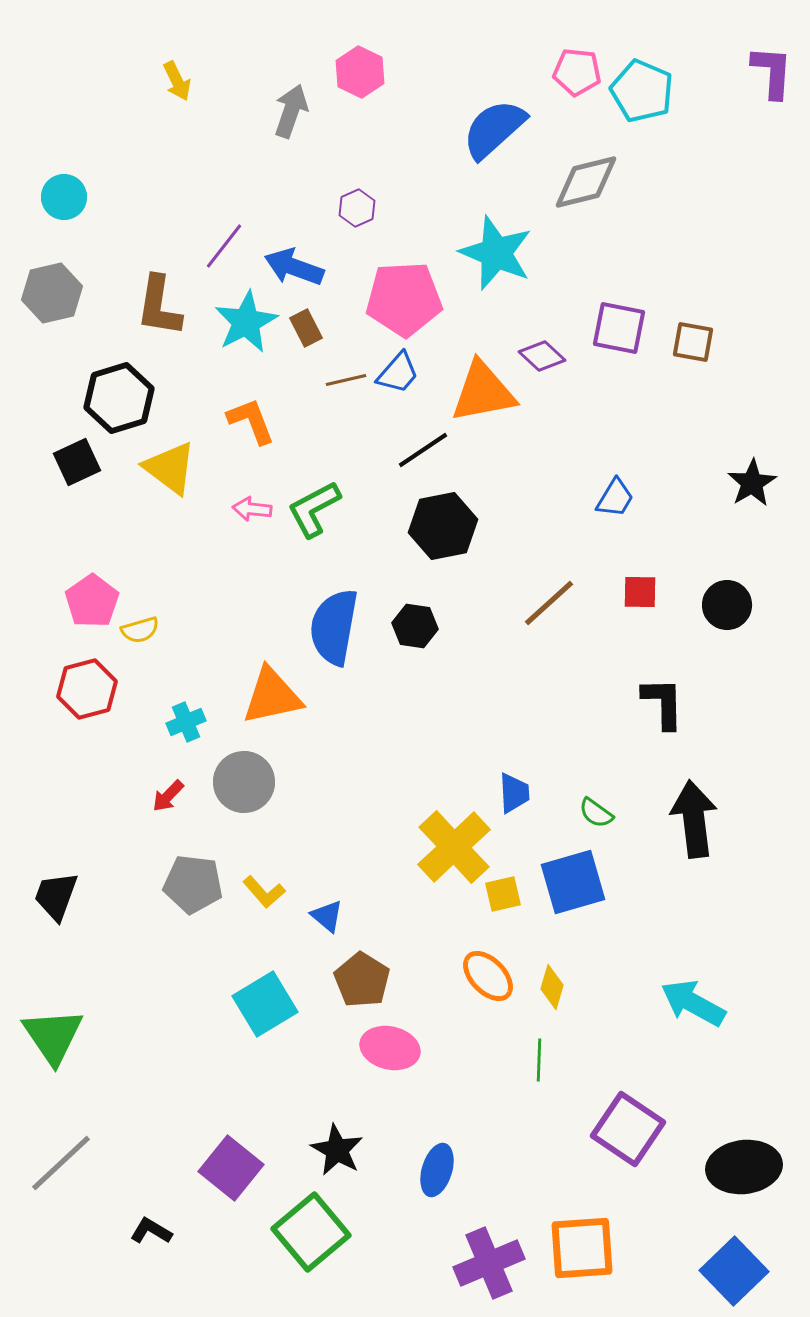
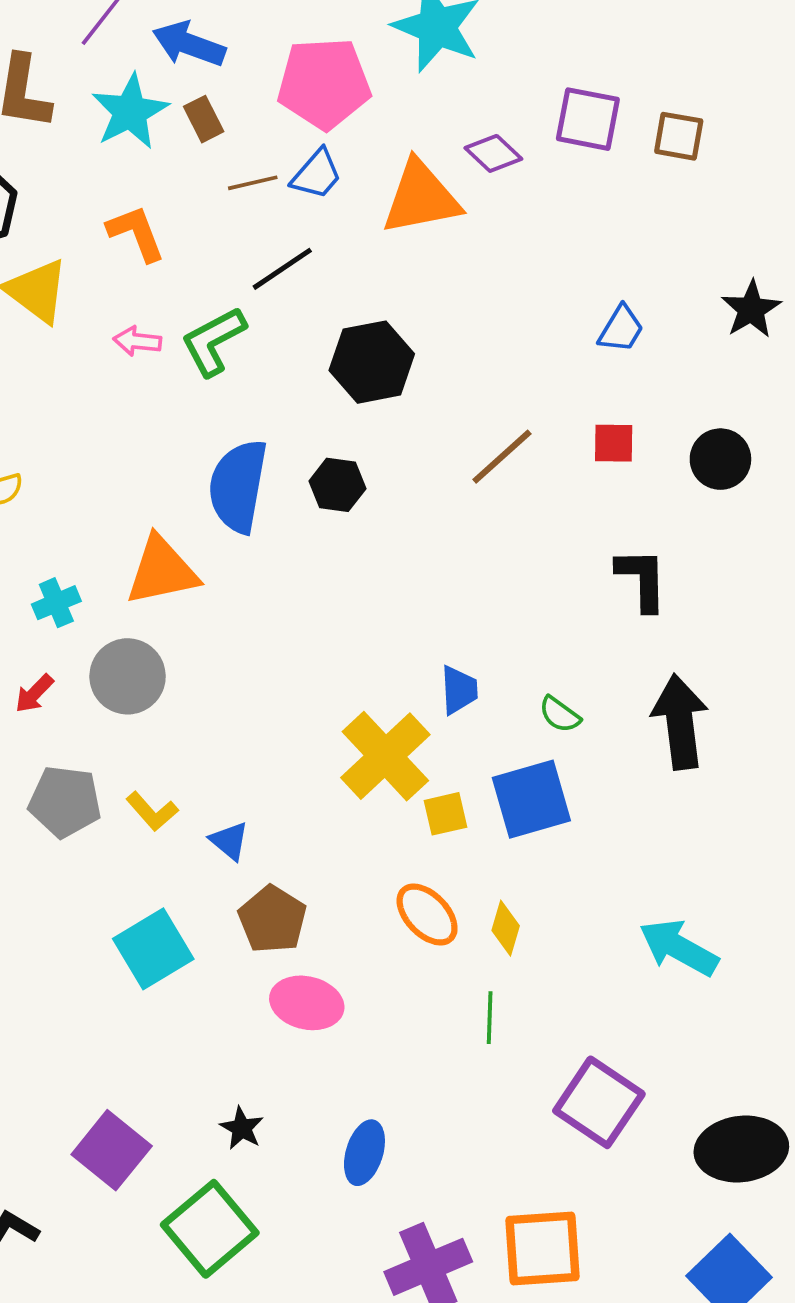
black line: (423, 450) -> (282, 269), moved
blue trapezoid: (615, 498) -> (621, 329), moved
black star: (337, 1150) -> (242, 1128), size x0.7

